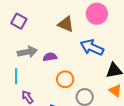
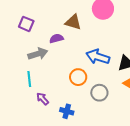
blue arrow: (92, 47) -> (98, 57), moved
purple semicircle: (50, 57) -> (56, 38), moved

